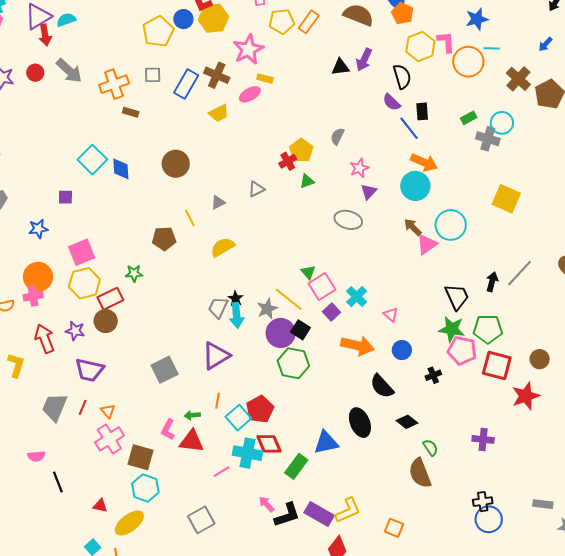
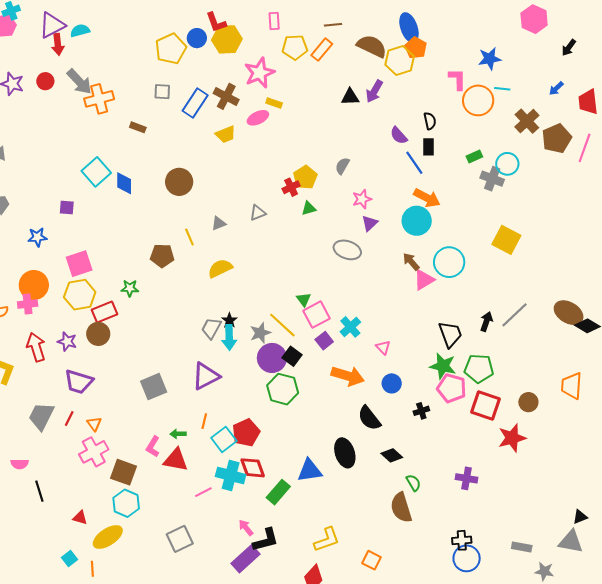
yellow hexagon: (420, 46) -> (400, 61), moved
black semicircle: (402, 77) -> (430, 121), moved, size x0.7
orange cross: (114, 84) -> (99, 99), moved
purple rectangle: (319, 514) -> (246, 559), moved, turned -76

